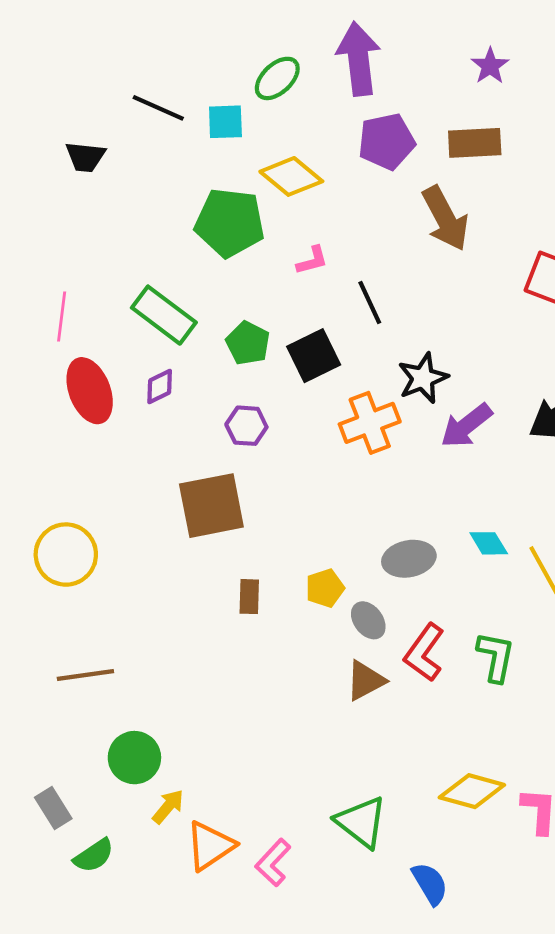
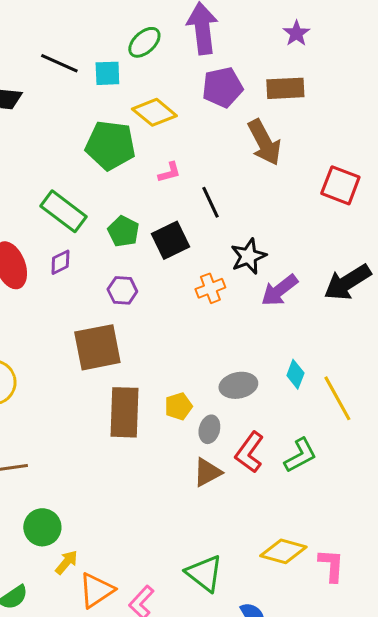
orange cross: (370, 423) -> (210, 288), size x0.7
cyan diamond: (489, 543) -> (295, 374), turned 52
brown rectangle: (249, 597) -> (124, 412), size x2.0
gray ellipse: (368, 620) -> (209, 429), turned 52
green L-shape: (496, 657) -> (300, 455), turned 51

